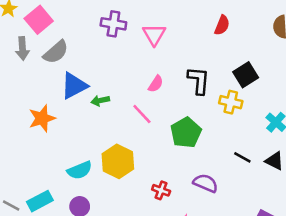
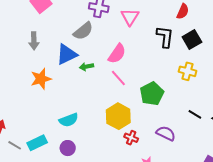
gray arrow: (22, 48) -> (34, 41), moved
gray semicircle: (56, 52) -> (83, 31), moved
black square: (246, 75) -> (192, 40), moved
black L-shape: (199, 80) -> (165, 37), moved
pink semicircle: (156, 84) -> (117, 54), moved, size x1.5
yellow hexagon: (118, 161) -> (118, 116), moved

